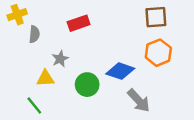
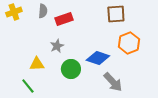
brown square: (156, 17) -> (116, 14), moved
gray semicircle: (34, 34) -> (43, 11), moved
gray star: (60, 59) -> (57, 46), moved

